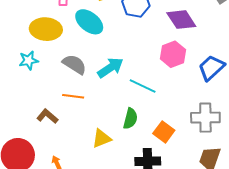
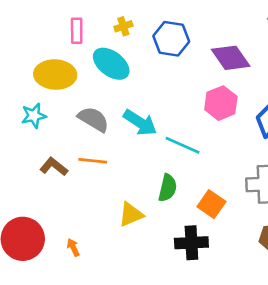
cyan arrow: (110, 68) -> (140, 123), turned 68
brown L-shape: (47, 116) -> (54, 167), moved

